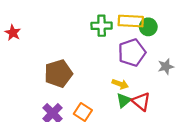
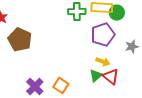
brown pentagon: (58, 74) -> (20, 40), moved, turned -30
yellow arrow: (120, 84) -> (103, 62), moved

